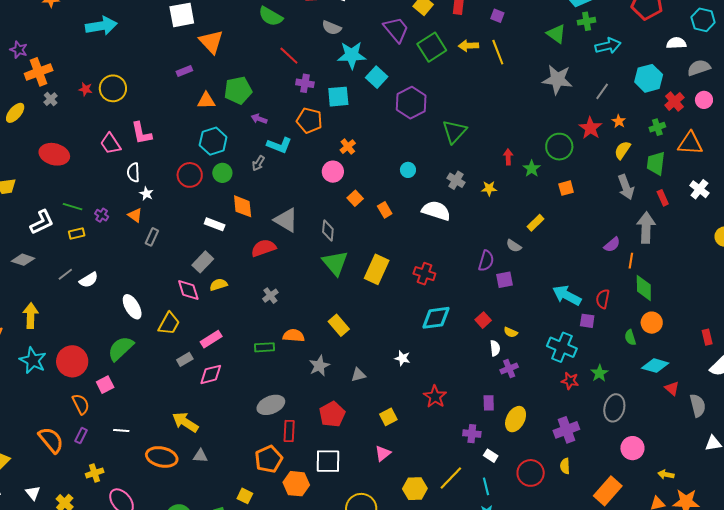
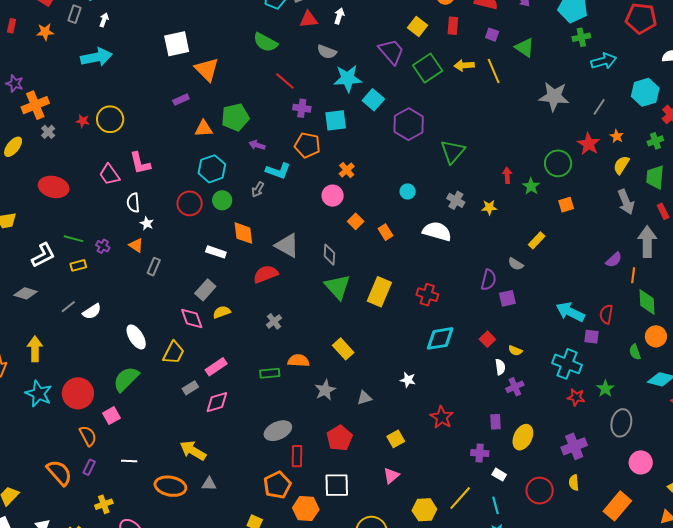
green triangle: (556, 34) -> (525, 48), moved

